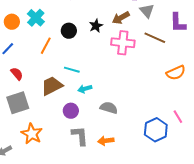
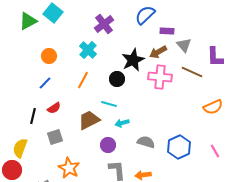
cyan cross: (36, 18) -> (88, 50), moved
black star: (96, 26) -> (133, 60), size x1.6
black circle: (69, 31) -> (117, 79), moved
red semicircle: (17, 74) -> (54, 108), turned 96
gray square: (18, 103) -> (55, 137), size x0.7
blue hexagon: (156, 130) -> (179, 147), moved

